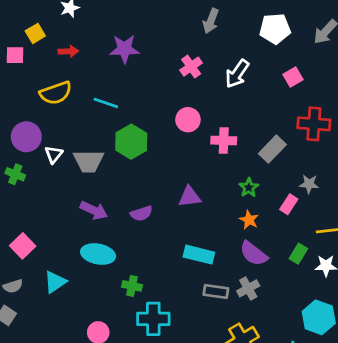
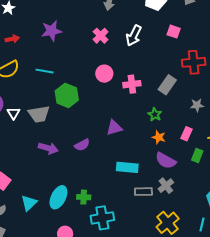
pink square: (293, 77) -> (174, 32), turned -32
pink rectangle: (289, 204) -> (187, 134), moved
cyan ellipse: (98, 254) -> (58, 197), moved, turned -65

